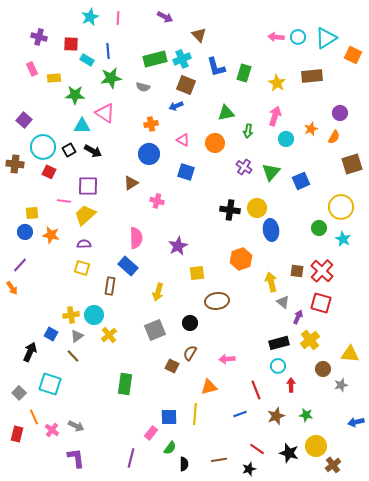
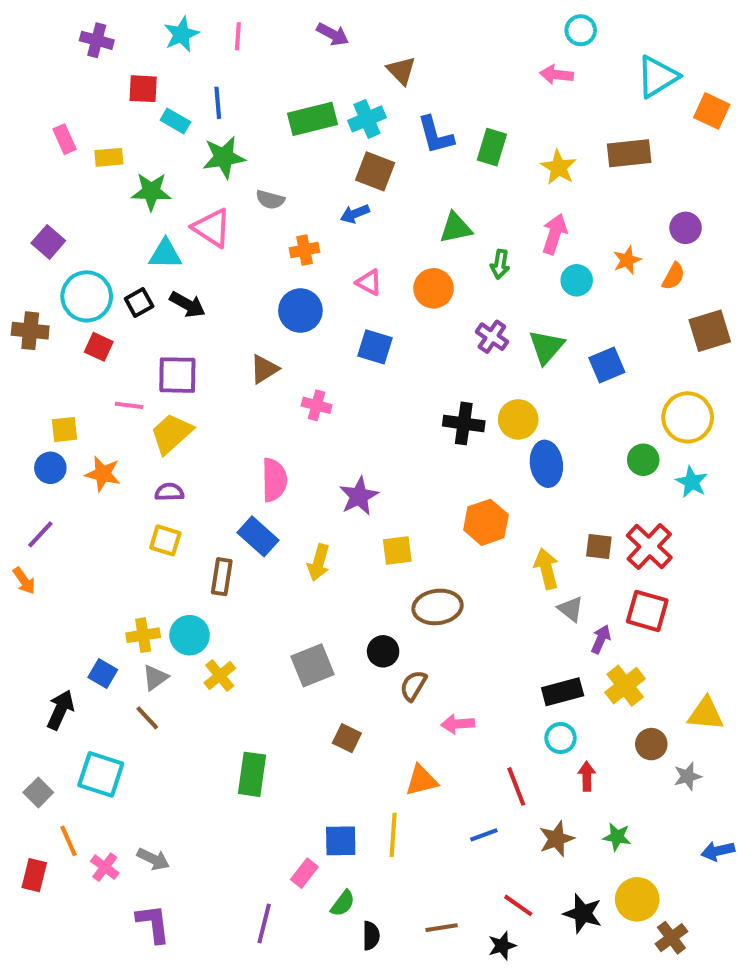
purple cross: (39, 37) -> (97, 40), moved
cyan circle: (298, 37) -> (581, 30), moved
gray semicircle: (143, 87) -> (270, 200), moved
yellow arrow: (158, 292) -> (319, 563), moved
brown semicircle: (190, 353) -> (413, 686), moved

